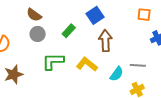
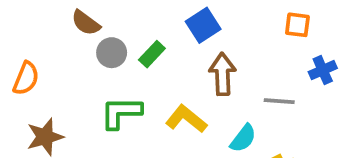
gray circle: (38, 34) -> (112, 53), moved
gray line: (138, 65) -> (279, 101), moved

